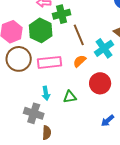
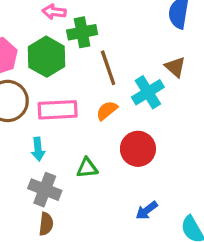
cyan arrow: (46, 93) -> (38, 149), moved
gray cross: (34, 113) -> (45, 190), moved

